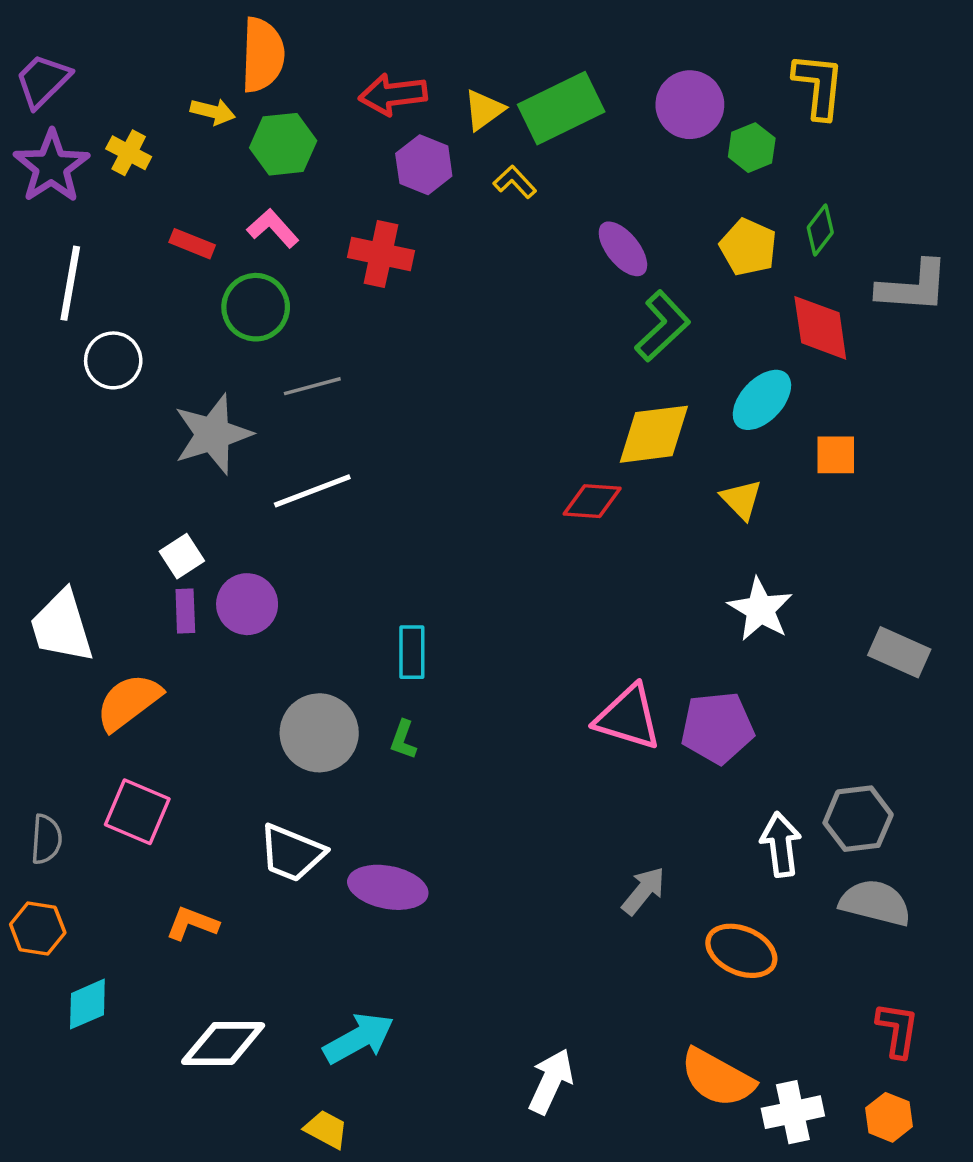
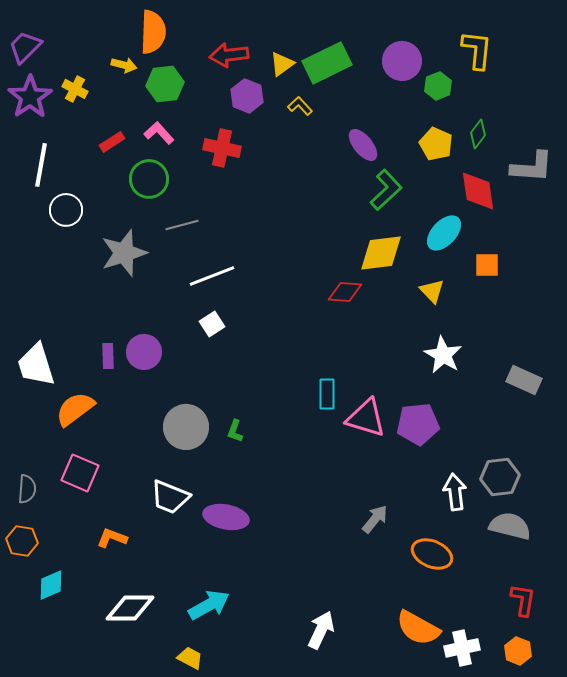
red rectangle: (192, 244) -> (112, 142), turned -55
white line: (312, 491) -> (212, 276), moved
white square: (182, 556) -> (212, 324), moved
cyan rectangle: (412, 652) -> (327, 394), moved

